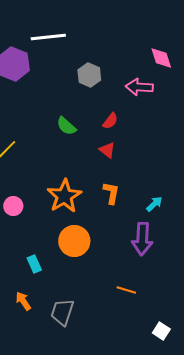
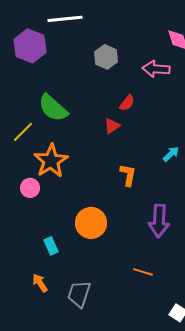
green semicircle: (66, 126) -> (53, 108), moved, size x1.5
red triangle: (107, 150) -> (112, 126), moved, turned 48
orange star: (64, 196) -> (51, 161), moved
cyan arrow: (154, 204) -> (171, 154), moved

